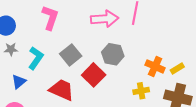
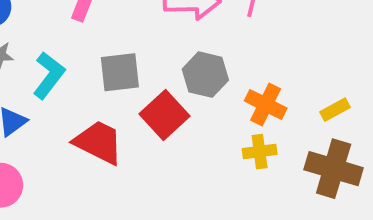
gray square: (71, 55) -> (120, 72), turned 30
orange cross: (155, 66) -> (266, 104), moved

